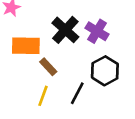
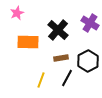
purple cross: (97, 31) -> (90, 23), moved
brown rectangle: (48, 67) -> (61, 58), moved, turned -56

